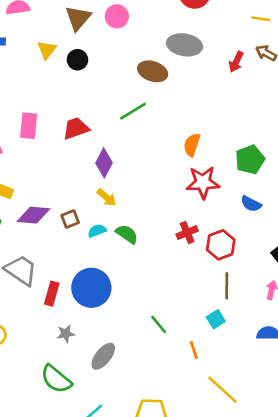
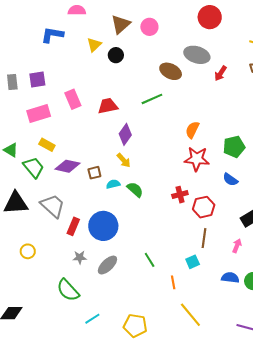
red arrow: (236, 62) -> (221, 73), moved
pink rectangle: (29, 126) -> (73, 99), turned -36
gray ellipse: (103, 356) -> (107, 265), moved

